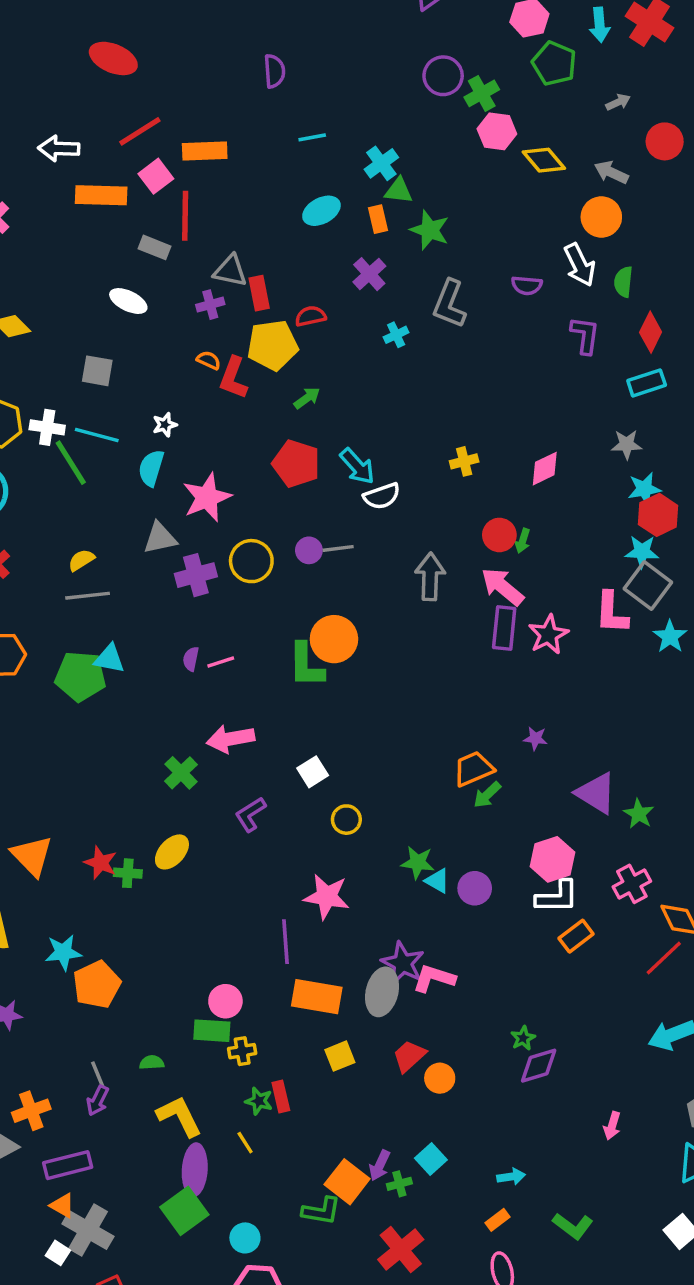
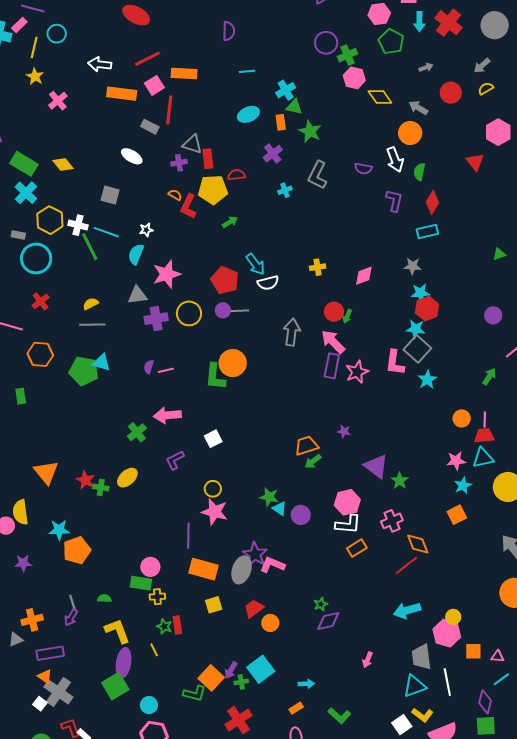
red pentagon: (296, 464) -> (225, 280), moved
yellow circle: (346, 820) -> (213, 489), moved
cyan square: (431, 1159) -> (261, 669), size x1.5

